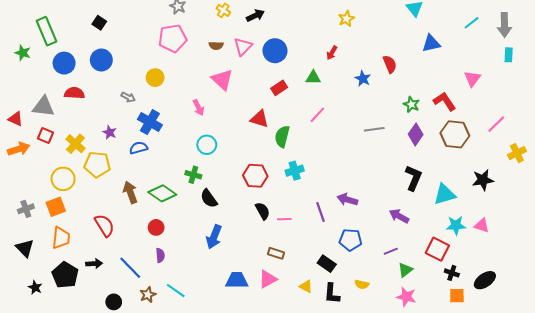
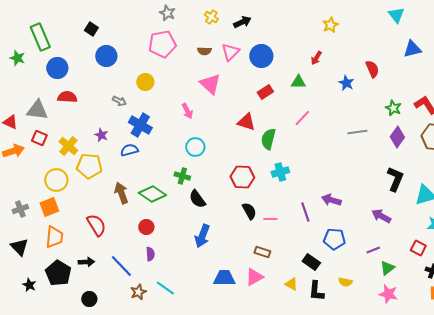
blue circle: (101, 60) -> (106, 56), moved
red square: (437, 249) -> (418, 248), size x0.7
black circle: (114, 302) -> (89, 299), moved

